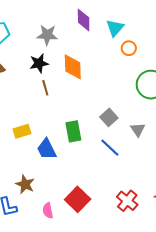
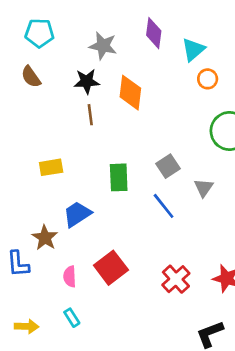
blue trapezoid: (47, 149) -> (77, 214), moved, turned 75

